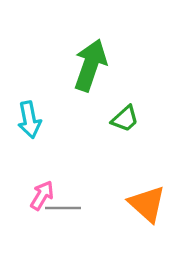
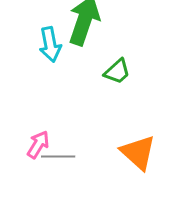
cyan arrow: (29, 120) -> (50, 44), moved

